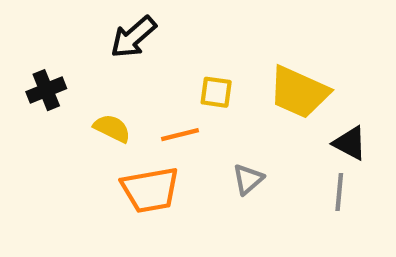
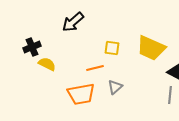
yellow semicircle: (112, 128) -> (47, 64), moved
gray triangle: (248, 179) -> (115, 87), moved

